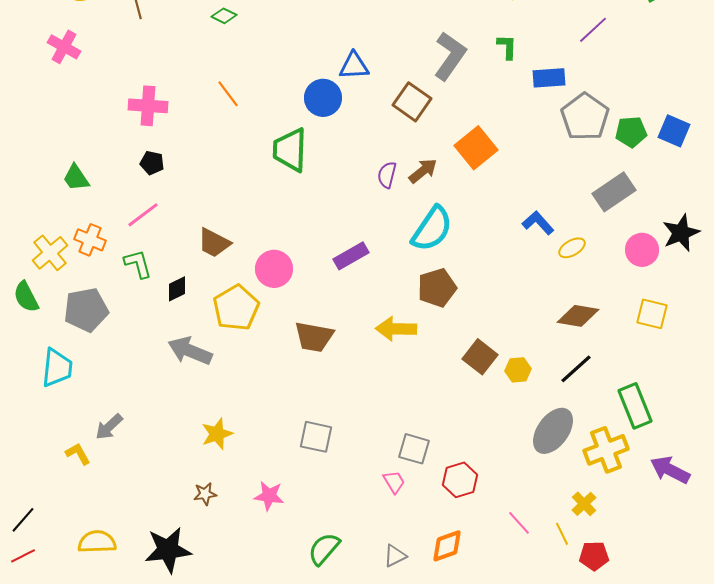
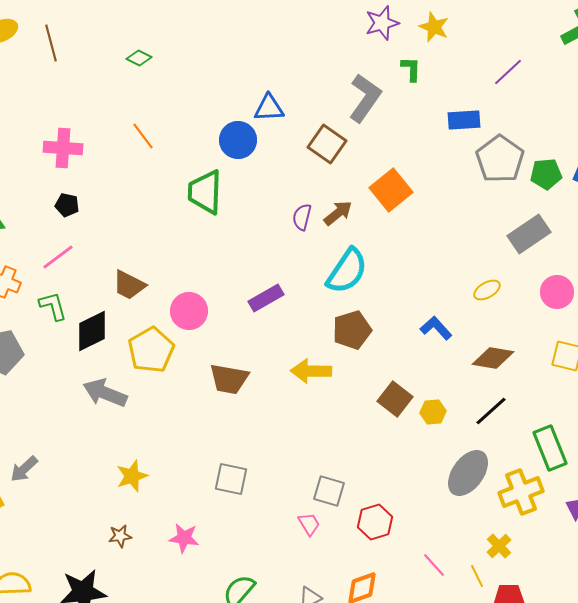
green L-shape: (507, 47) -> (411, 69), moved
blue L-shape: (538, 223) -> (436, 328), moved
black diamond: (177, 289) -> (92, 331), size x1.6

